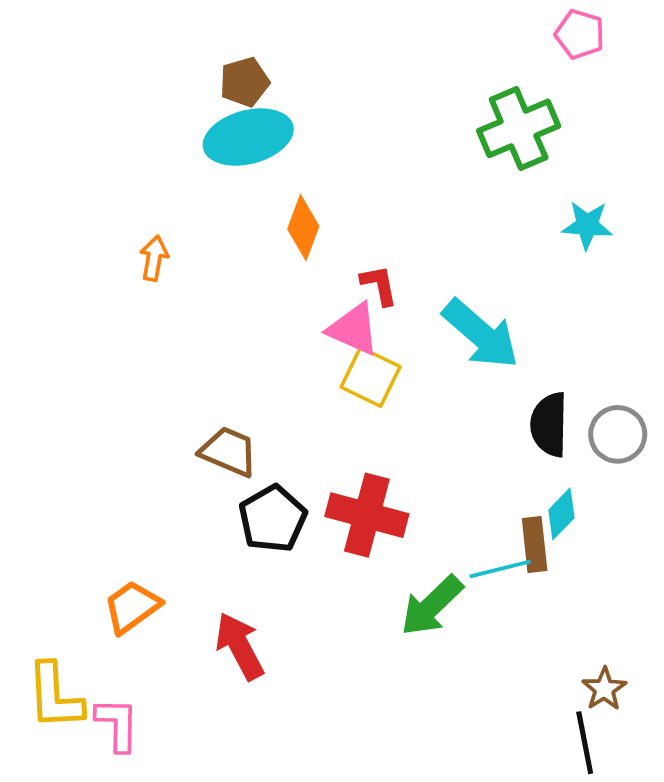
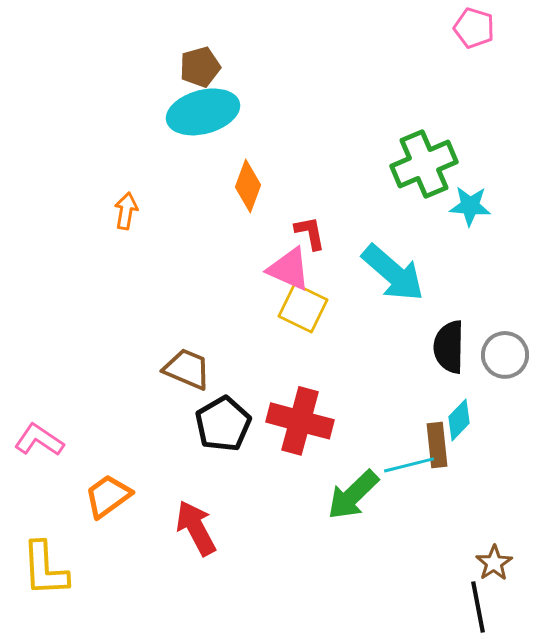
green cross: (519, 128) -> (424, 164), moved
cyan star: (587, 225) -> (470, 206), moved
pink L-shape: (117, 724) -> (39, 440), moved, turned -57

